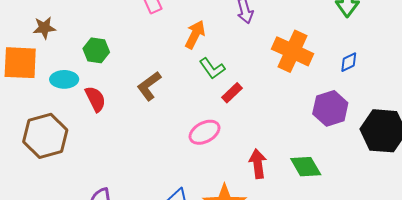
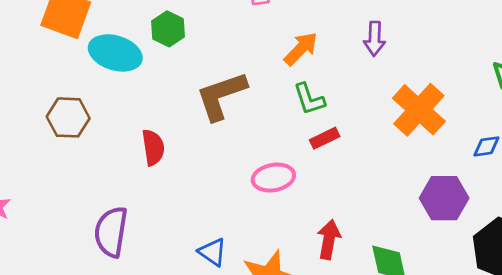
cyan ellipse: (64, 79) -> (115, 53), size x1.4
brown L-shape: (149, 86) -> (221, 96), size x1.4
red semicircle: (95, 99) -> (153, 147), moved
brown hexagon: (45, 136) -> (68, 117), size x0.7

